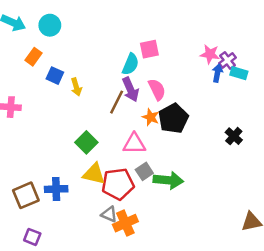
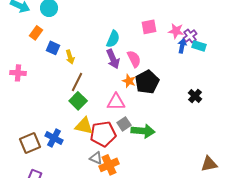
pink square: (149, 49) -> (149, 27), moved
brown line: (117, 102) -> (77, 82), moved
blue cross: (56, 189) -> (54, 138), turned 30

